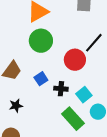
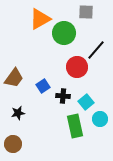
green circle: (41, 41) -> (64, 33), moved
green rectangle: (73, 119) -> (75, 126), turned 30

